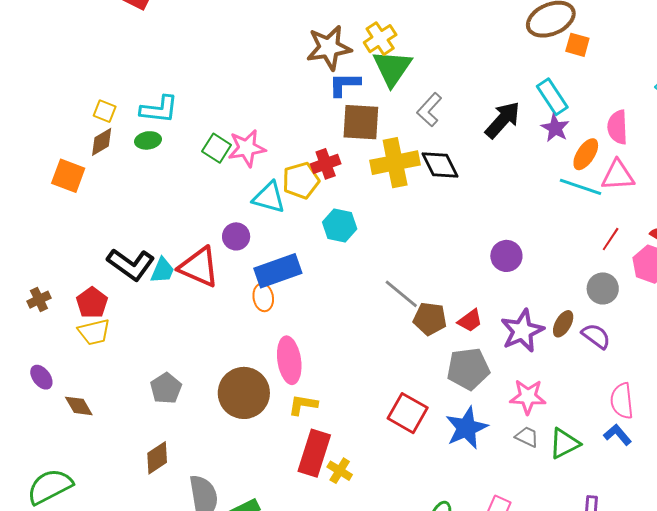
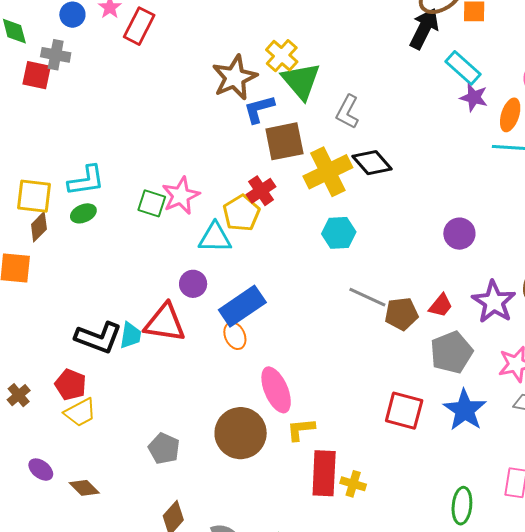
yellow square: (105, 111) -> (34, 196), size x1.6
black arrow: (503, 120) -> (424, 29), moved
cyan hexagon: (340, 226) -> (339, 233), moved

